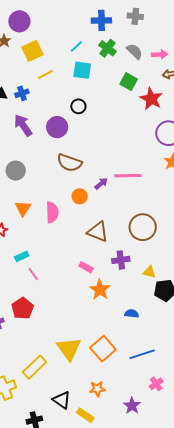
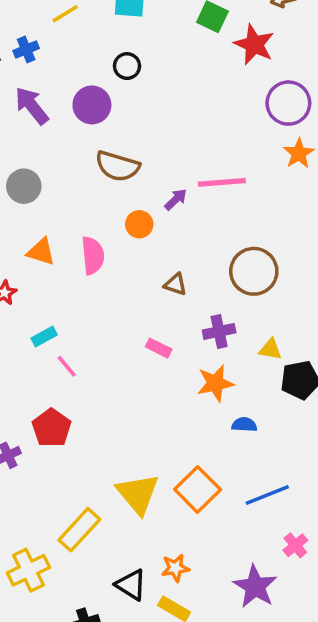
orange triangle: (23, 208) -> (41, 252), turned -42
brown triangle: (98, 232) -> (175, 284), size x0.6
orange star: (100, 290) -> (215, 383), moved, turned 30
orange star: (97, 389) -> (175, 568), moved
purple star: (132, 406) -> (255, 587), size x1.4

